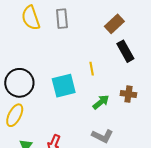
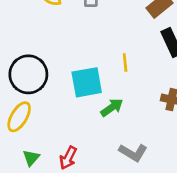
green arrow: (101, 102) -> (112, 107), moved

